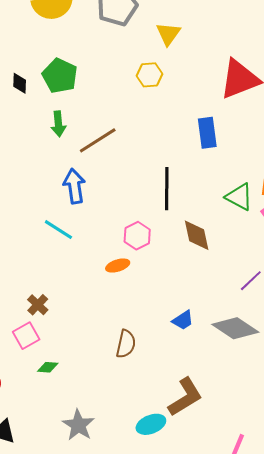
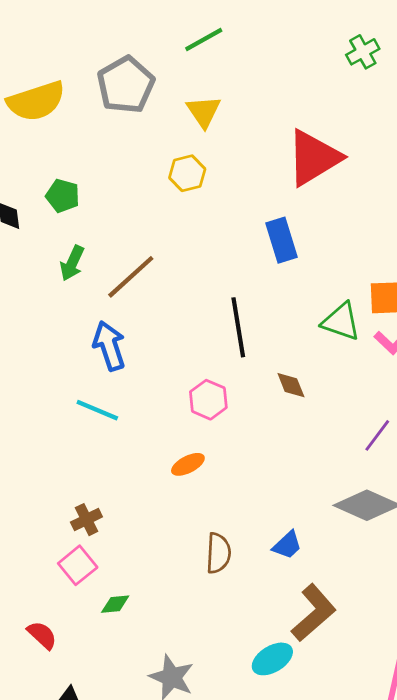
green pentagon: (60, 76) -> (63, 196), size x0.7
green arrow: (58, 124) -> (72, 263), turned 40
brown diamond: (197, 235) -> (291, 385), size x0.7
orange ellipse: (118, 266) -> (188, 464), moved
brown cross: (38, 305) -> (86, 520), turned 30
blue trapezoid: (183, 320) -> (287, 545), moved

